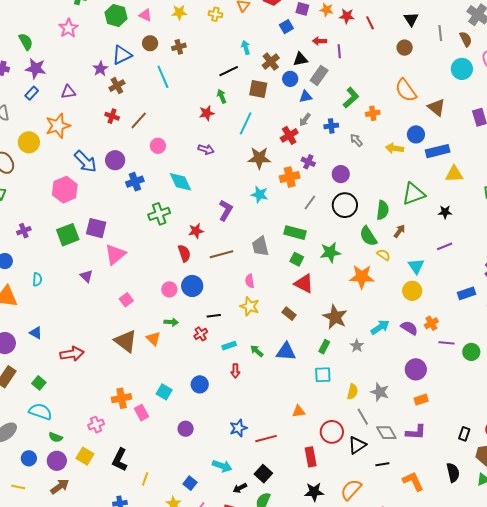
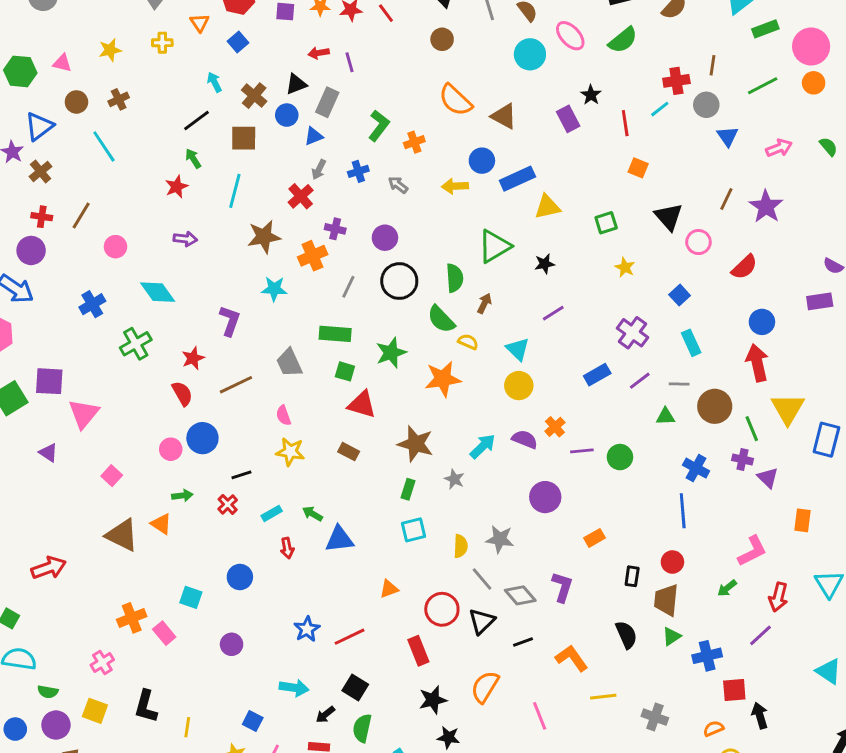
blue square: (286, 27) -> (238, 42), moved
purple circle: (115, 160) -> (31, 250), moved
blue triangle: (286, 352) -> (339, 539), moved
orange rectangle: (421, 400) -> (594, 538), moved
purple L-shape: (416, 432) -> (562, 587), turned -65

